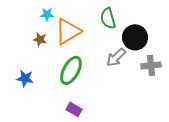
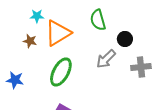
black circle: (135, 37) -> (125, 39), size x0.6

